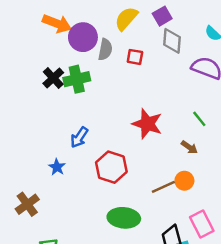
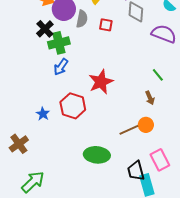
black cross: (53, 78) -> (45, 29), moved
red star: (147, 124) -> (101, 82), moved, turned 30
blue arrow: (79, 137) -> (61, 67), moved
brown arrow: (189, 147) -> (150, 98), turned 32
red hexagon: (111, 167) -> (73, 106), moved

